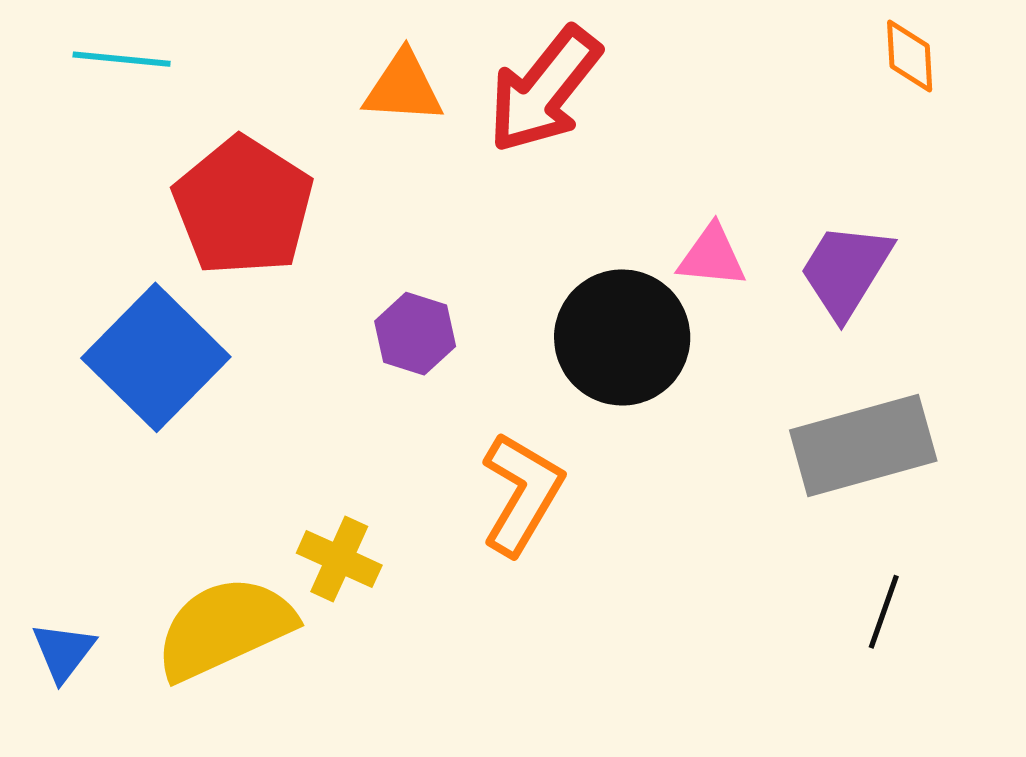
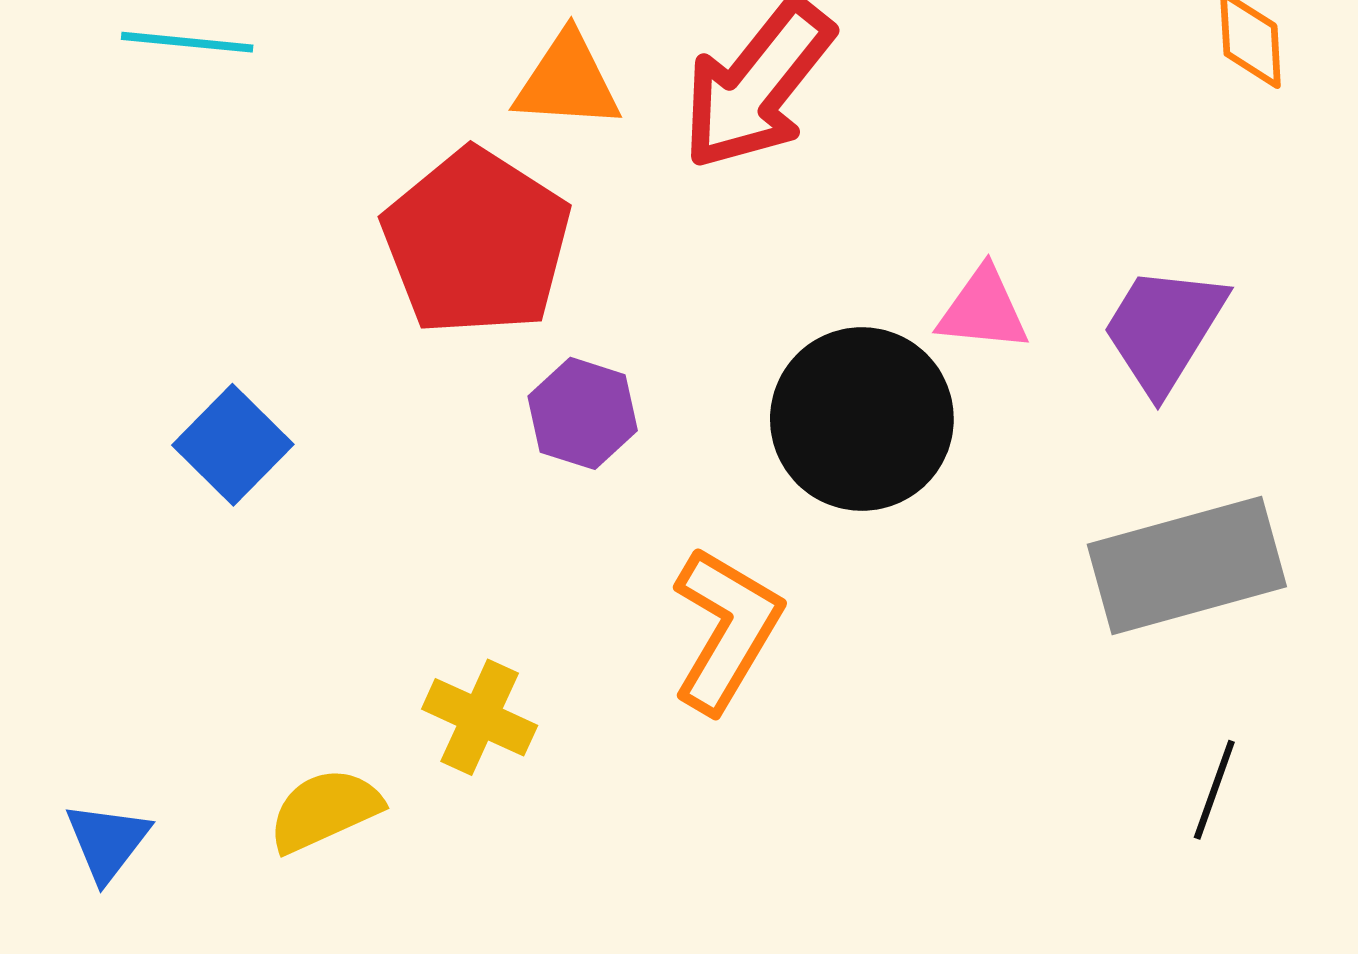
red pentagon: (243, 206) -> (476, 242), moved
blue square: (156, 357) -> (233, 445), size x0.6
yellow semicircle: (225, 628) -> (325, 810), size x0.6

